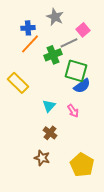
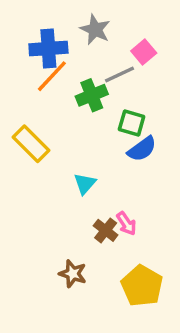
blue cross: (28, 28) -> (48, 49), size x1.5
green square: (76, 71) -> (132, 123), size x0.7
pink arrow: (73, 111) -> (126, 223), moved
brown cross: (50, 133) -> (106, 230), moved

